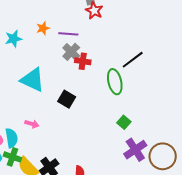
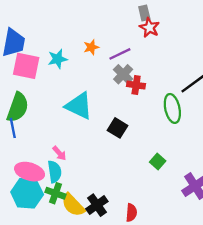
purple line: (68, 34) -> (120, 54), turned -30
green square: (124, 122) -> (158, 161), moved
pink arrow: (32, 124) -> (59, 153), moved, turned 32

